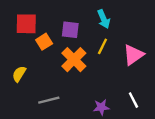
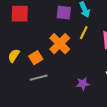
purple square: (70, 30) -> (64, 13), moved
orange square: (44, 42) -> (36, 58), moved

